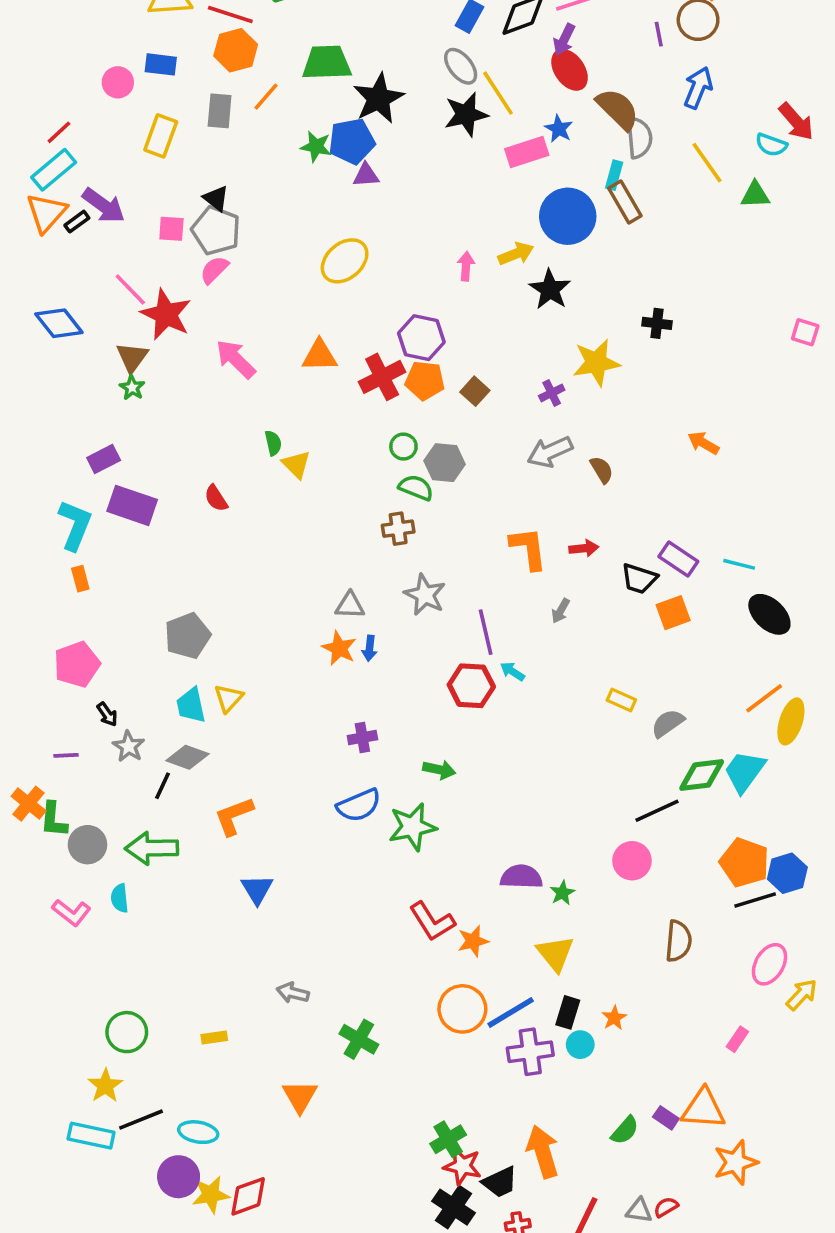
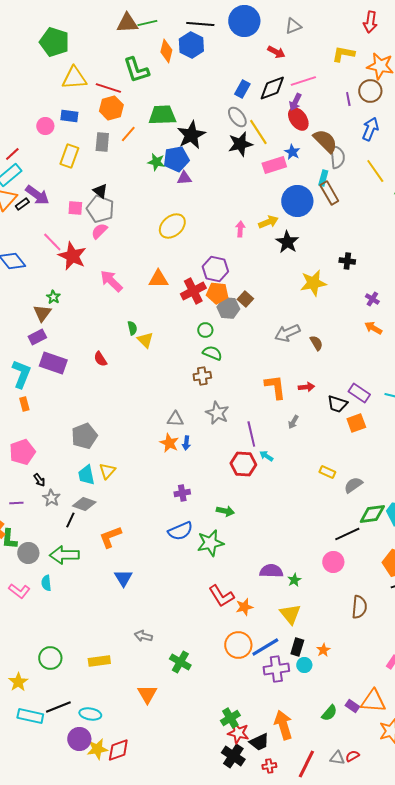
brown triangle: (132, 357) -> (42, 313), moved
purple cross: (552, 393) -> (372, 299), moved, turned -32
gray hexagon: (445, 463) -> (228, 308), moved
yellow rectangle: (214, 1037) -> (99, 661), size x1.5
yellow star: (105, 1086) -> (18, 682), moved

